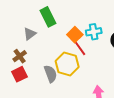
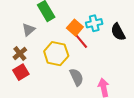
yellow hexagon: (67, 64) -> (56, 54), moved
gray semicircle: (51, 74) -> (76, 77), moved

